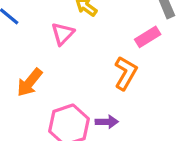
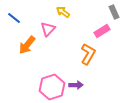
orange arrow: (30, 82) -> (27, 45), moved

